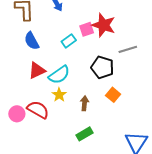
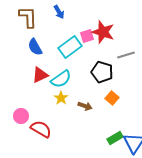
cyan rectangle: (69, 41) -> (70, 47), size x1.6
brown arrow: (84, 103) -> (85, 106), turned 104
red semicircle: (38, 110) -> (41, 129), moved
green rectangle: (84, 134) -> (115, 138), moved

